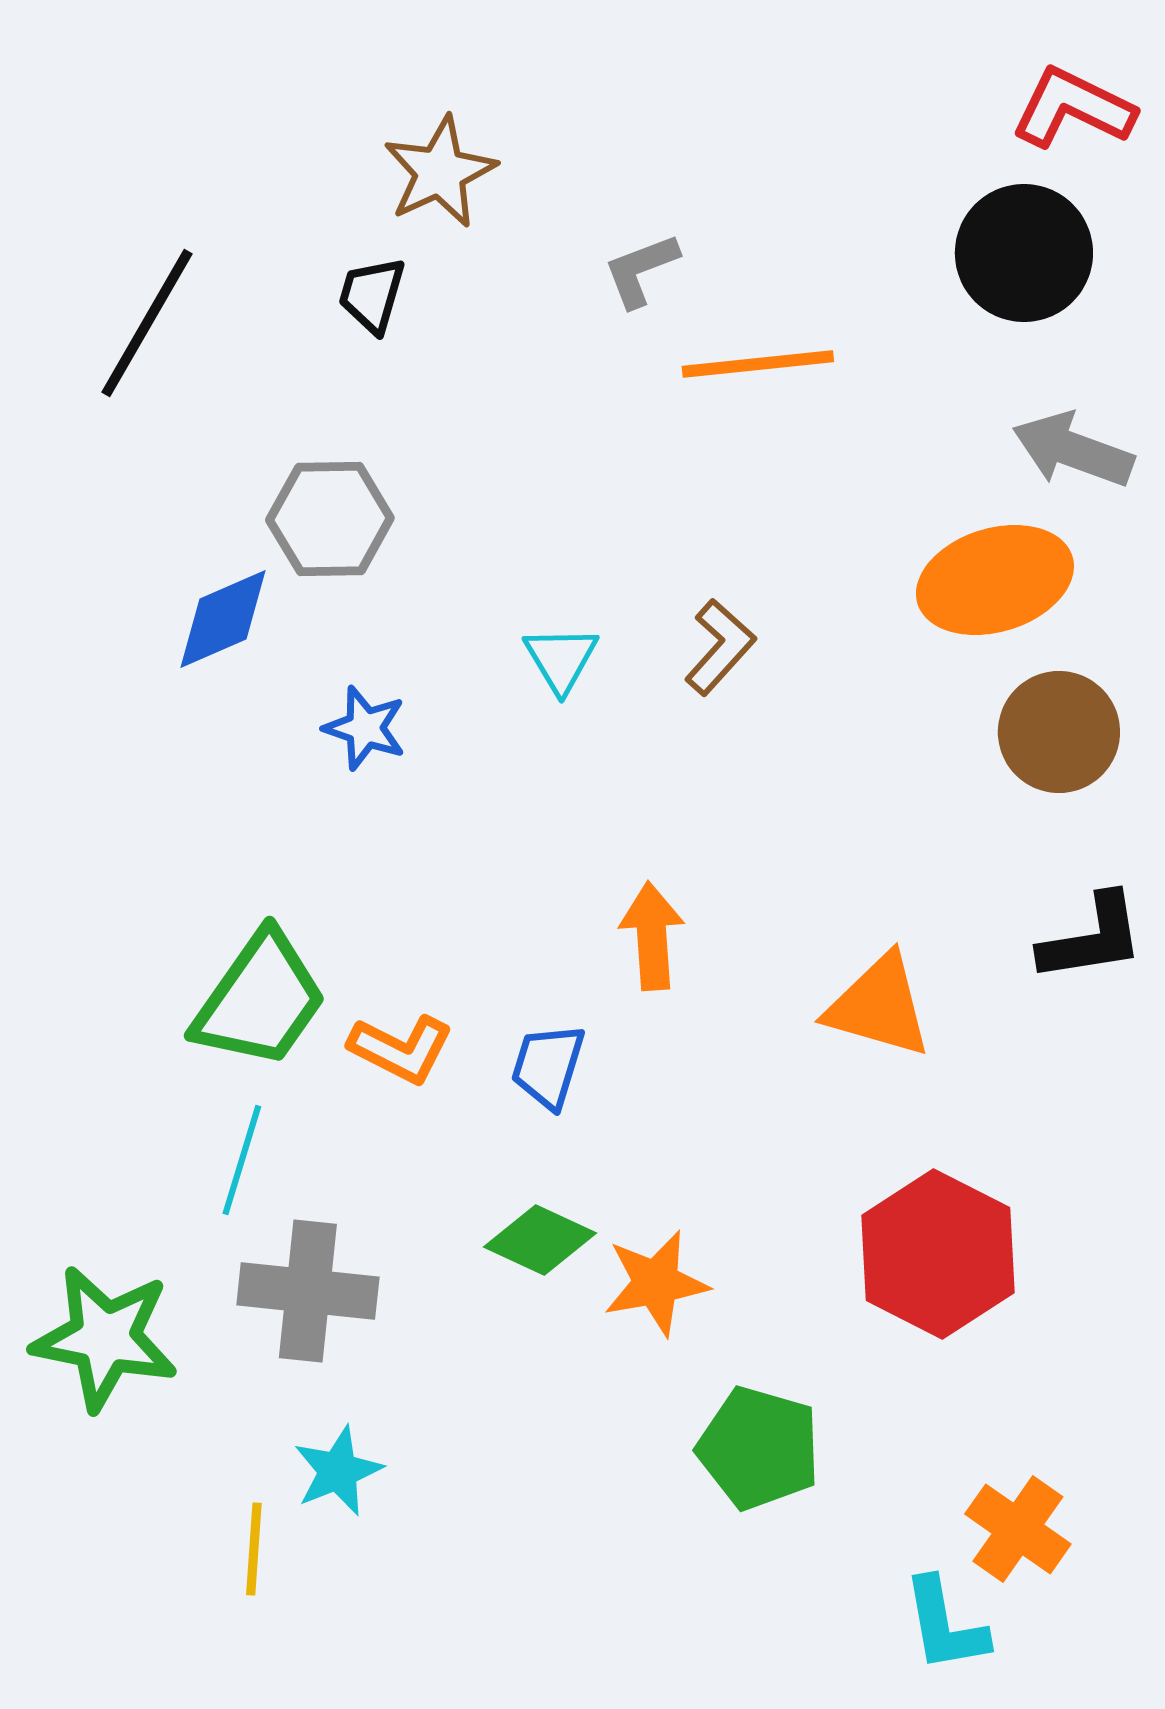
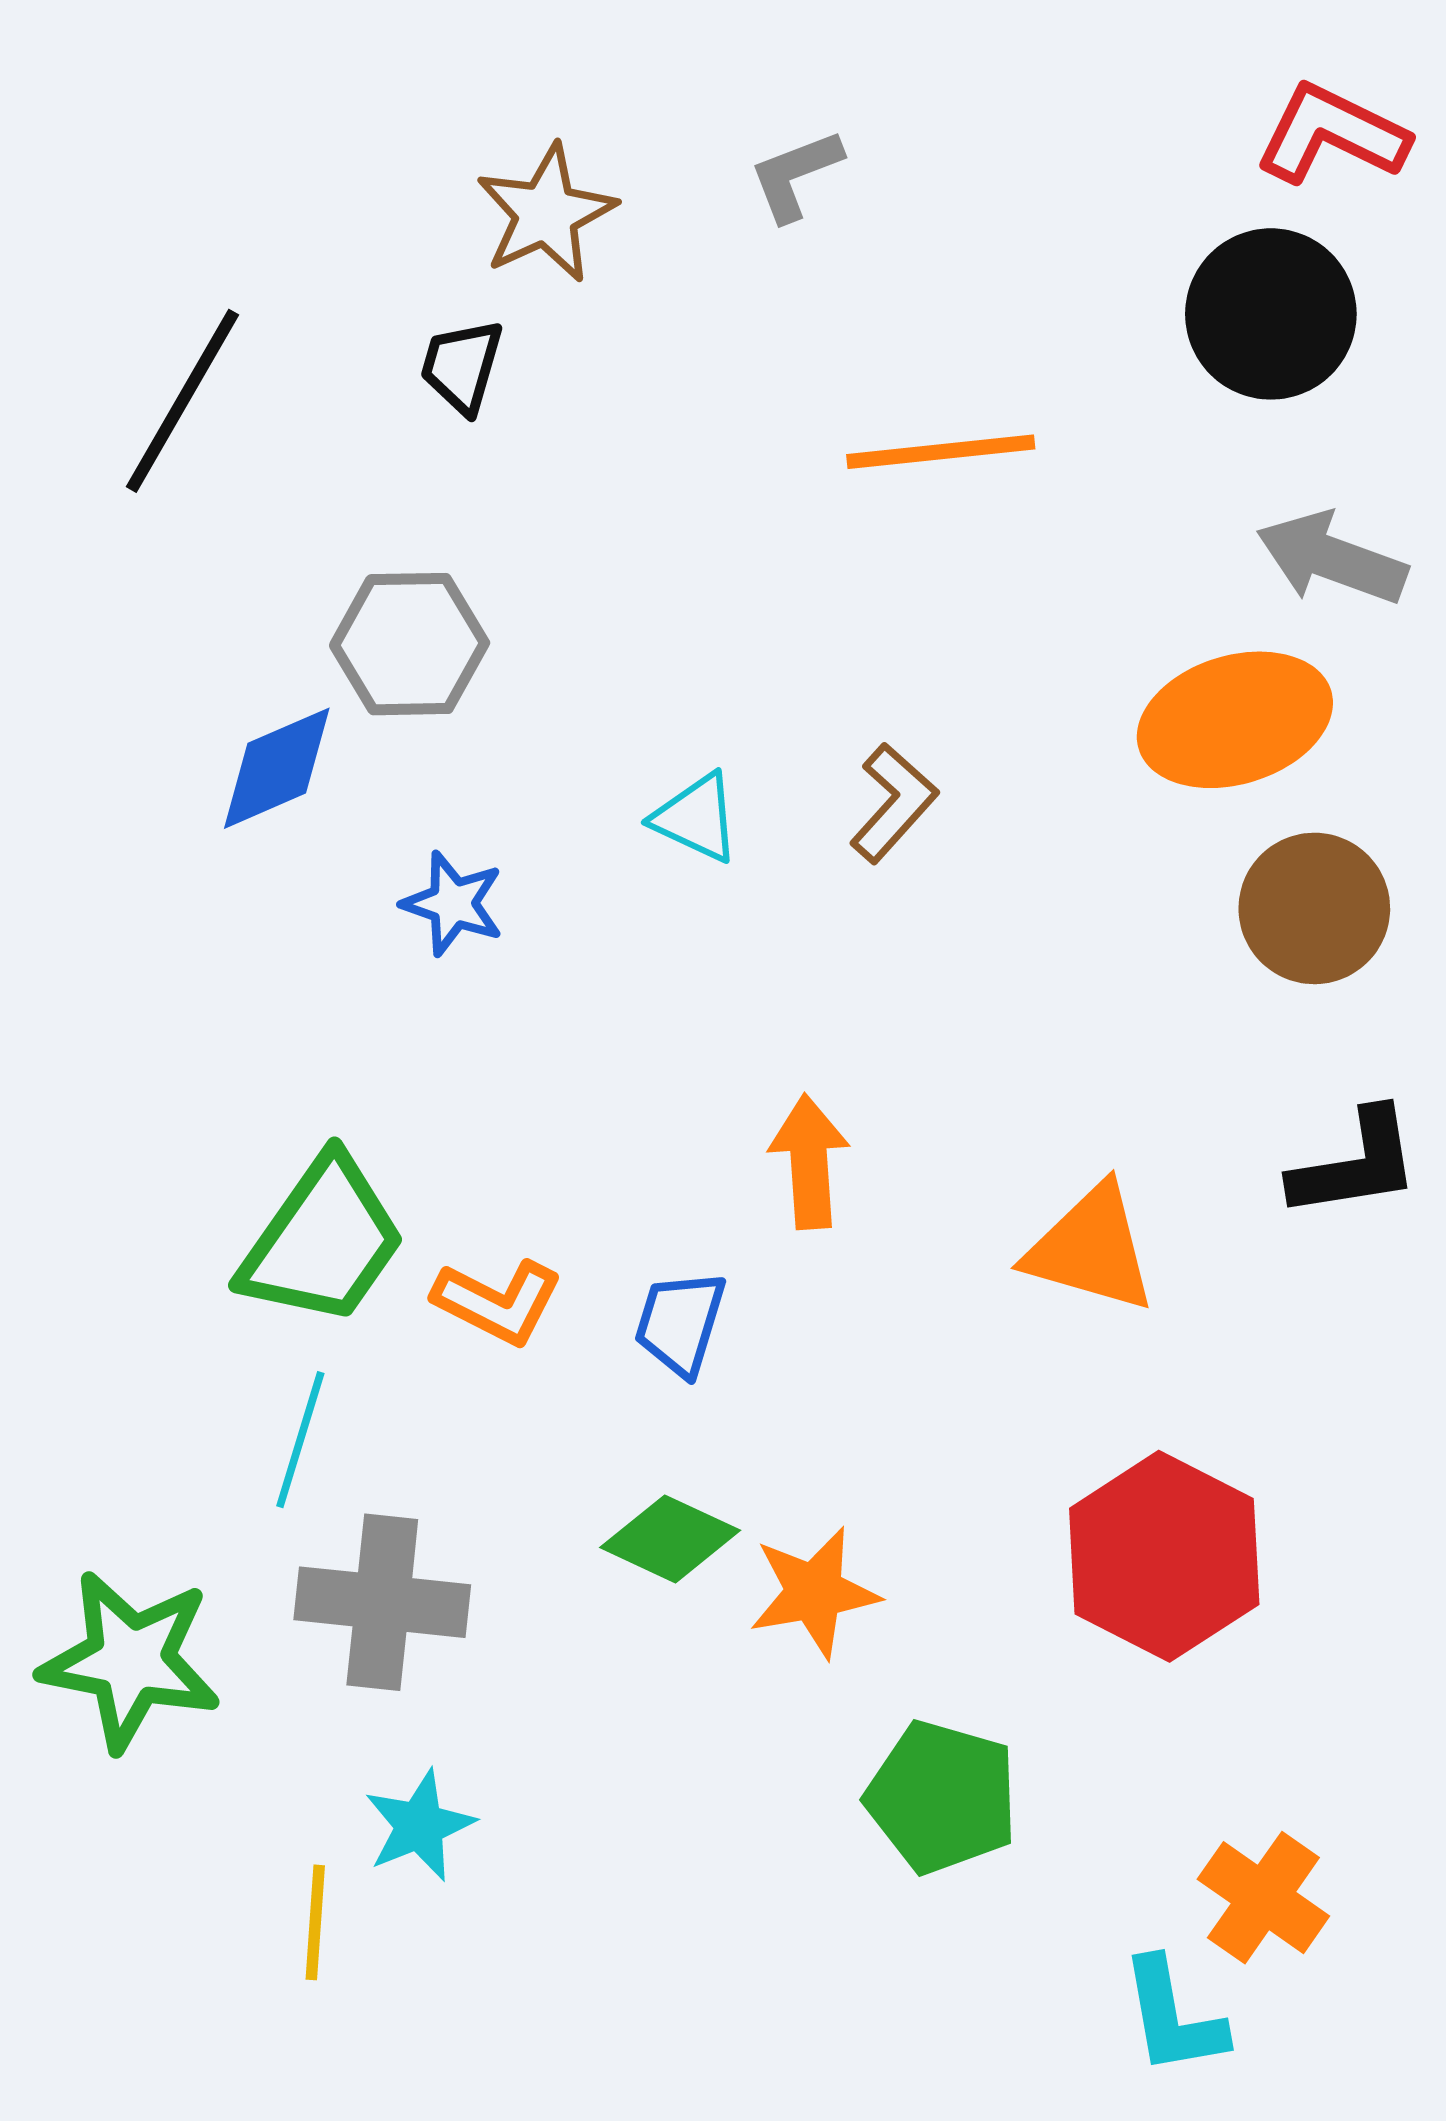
gray L-shape: (641, 270) -> (796, 175), moved
cyan triangle: (561, 659) -> (696, 818), turned -34

